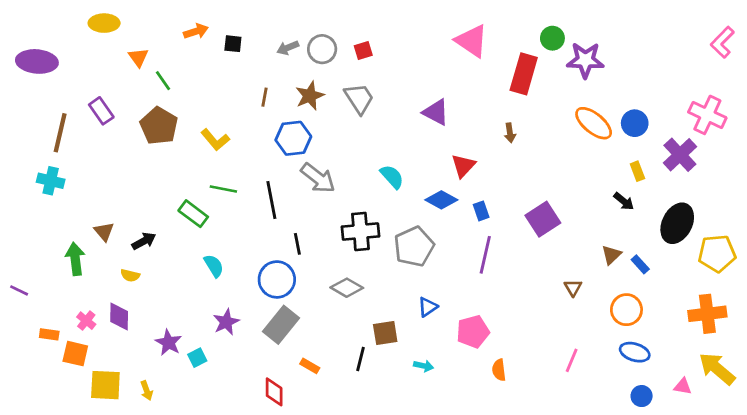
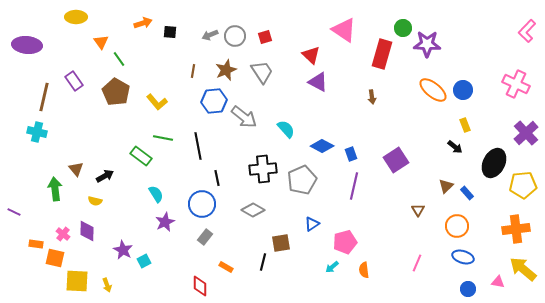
purple cross: (680, 155) -> (526, 133), moved
red triangle: (463, 166) -> (311, 55), moved, turned -30
gray arrow: (318, 178) -> (244, 117), moved
purple star: (226, 322) -> (165, 222), moved
gray rectangle: (281, 325) -> (205, 237), size x0.6
cyan arrow: (424, 366) -> (332, 267), moved, turned 128

